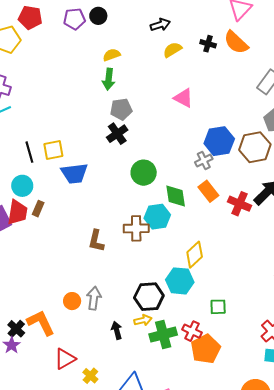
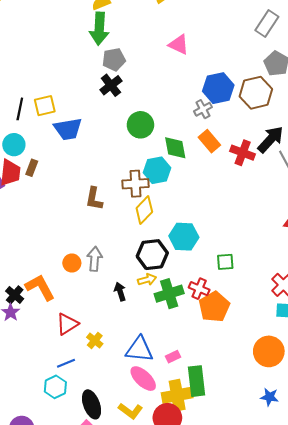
green arrow: (109, 79) -> (99, 29), size x1.4
black line: (29, 152) -> (20, 109), turned 30
yellow diamond: (195, 255) -> (144, 210), moved

